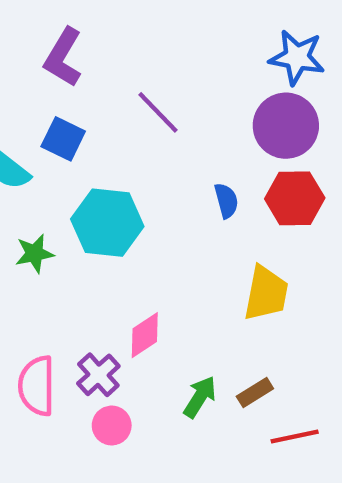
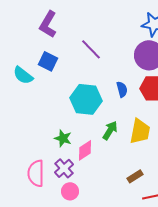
cyan hexagon: (107, 223) -> (86, 99), moved
green star: (35, 254) -> (63, 138), moved, turned 30
green arrow: (200, 397) -> (110, 130), moved

